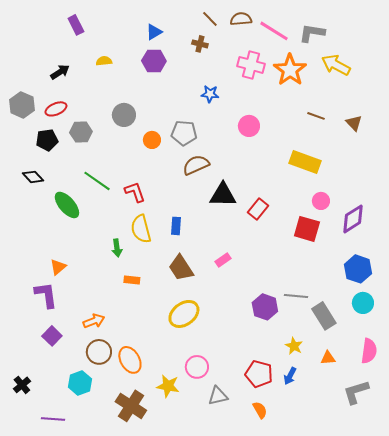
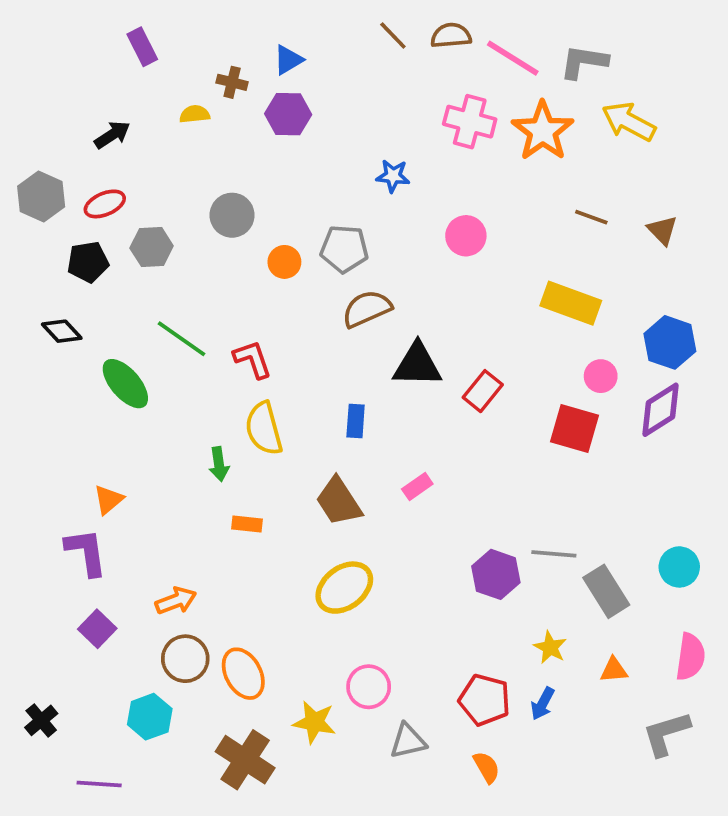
brown cross: (200, 44) -> (232, 82), moved
blue rectangle: (176, 226) -> (356, 421), moved
blue hexagon: (358, 269) -> (670, 342), moved

